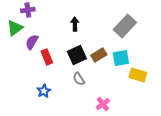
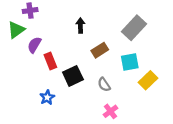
black square: (77, 55) -> (73, 76), moved
brown rectangle: (99, 55) -> (100, 50), moved
yellow rectangle: (138, 75) -> (148, 80), turned -60
gray semicircle: (79, 79) -> (104, 85), moved

